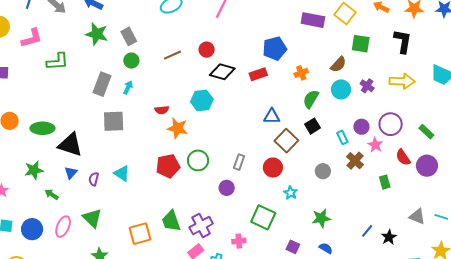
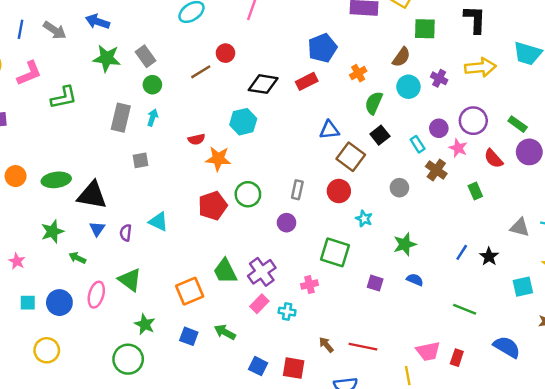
red circle: (207, 50) -> (225, 53), moved
gray square: (114, 121) -> (140, 160), size x0.6
purple circle: (427, 166) -> (529, 152), moved

